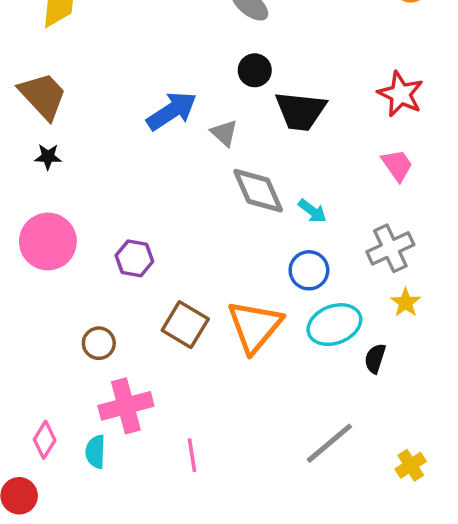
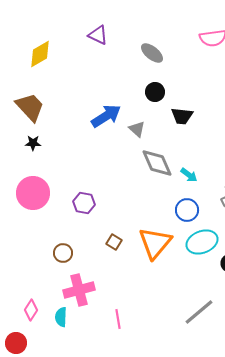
black trapezoid: (300, 111) -> (182, 116), size x0.7
brown square: (185, 325) -> (114, 242), size x0.6

